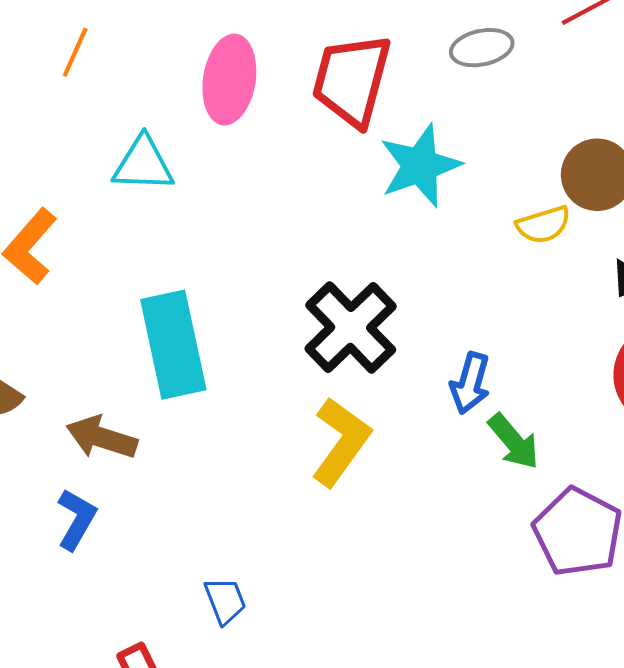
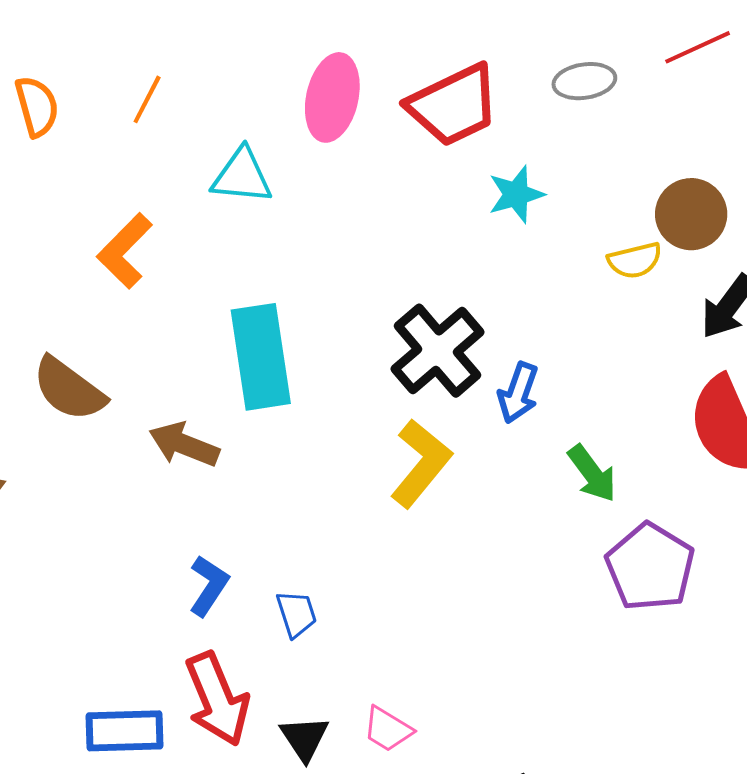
orange line: (75, 52) -> (147, 99), moved
red trapezoid: (352, 80) -> (453, 105), turned -134
cyan star: (420, 166) -> (516, 194), size x0.7
blue arrow: (470, 383) -> (518, 393), moved
blue L-shape: (76, 519) -> (209, 586), moved

